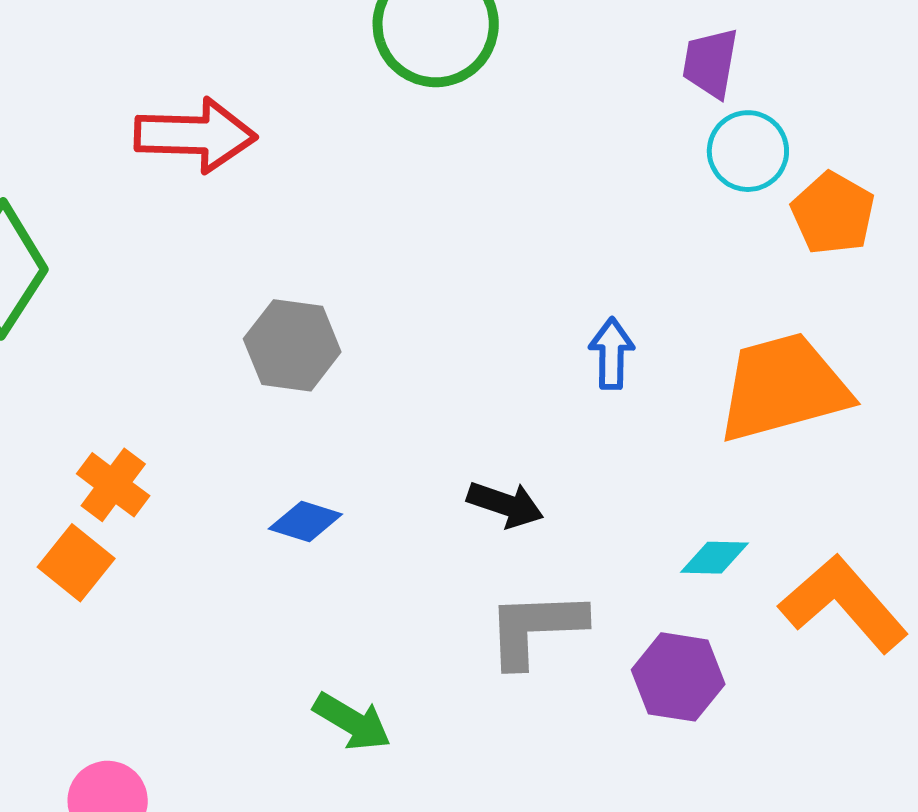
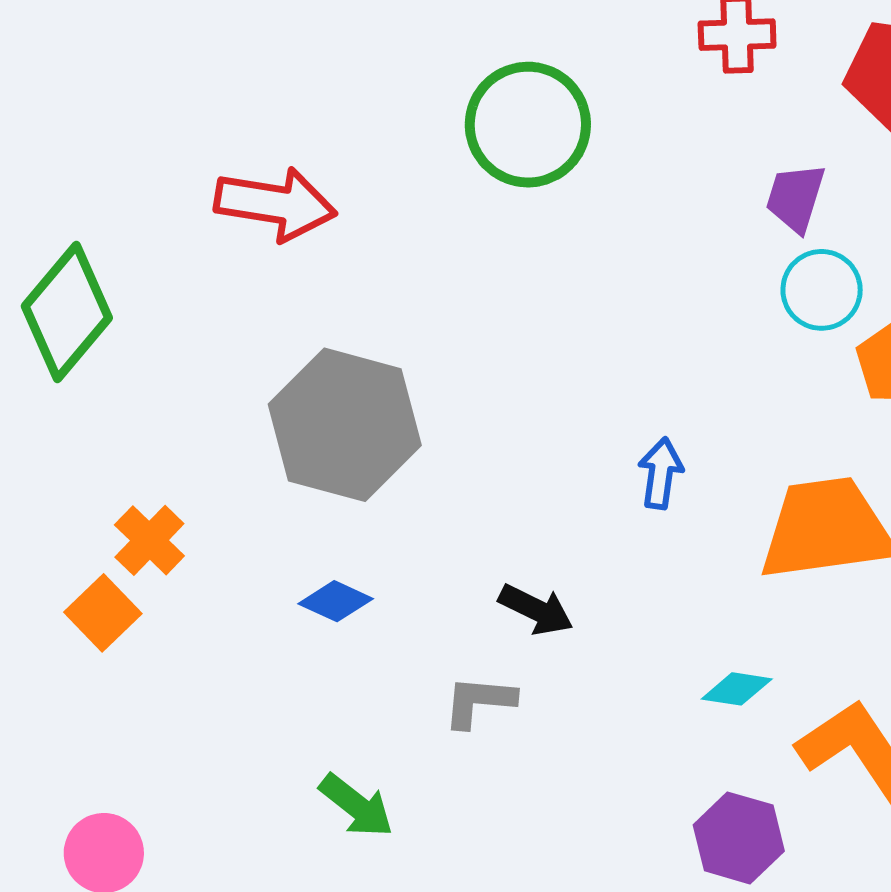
gray hexagon: (292, 345) -> (345, 425), size x1.6
gray L-shape: (535, 628) -> (479, 701), moved, size x0.7
purple hexagon: (678, 677) -> (739, 838), moved

